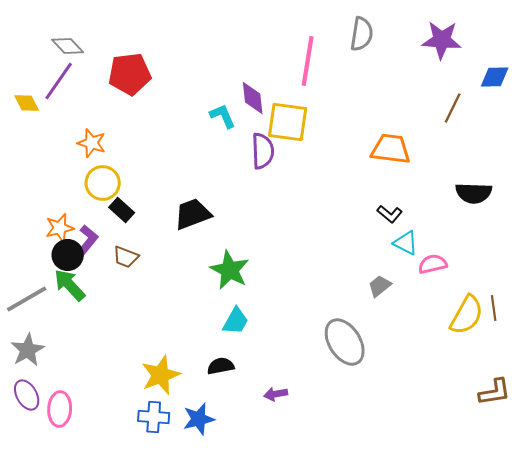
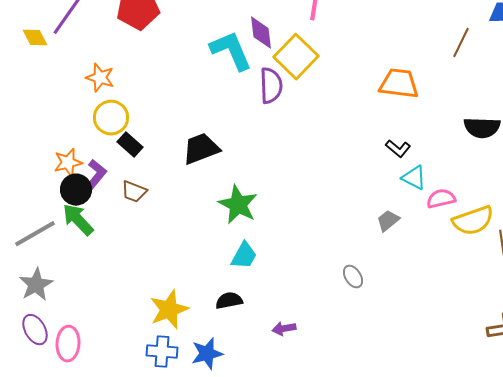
cyan L-shape: (223, 116) -> (231, 51), size x1.6
yellow square: (288, 122) -> (296, 57), turned 36
yellow semicircle: (467, 315) -> (473, 221), moved, turned 42
gray ellipse: (345, 342) -> (353, 277), size x0.5

